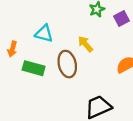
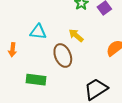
green rectangle: (34, 68) -> (36, 80), moved

